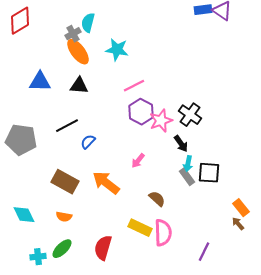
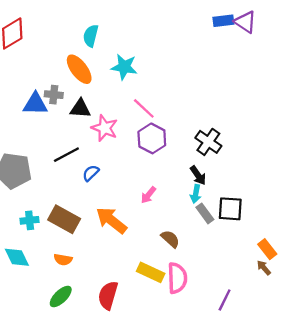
gray cross: (73, 34) -> (54, 95), moved, turned 35
pink line: (134, 86) -> (144, 108), turned 70
pink star: (161, 121) -> (105, 128), moved, turned -30
cyan arrow: (188, 164) -> (196, 194), moved
cyan cross: (38, 257) -> (30, 220), moved

